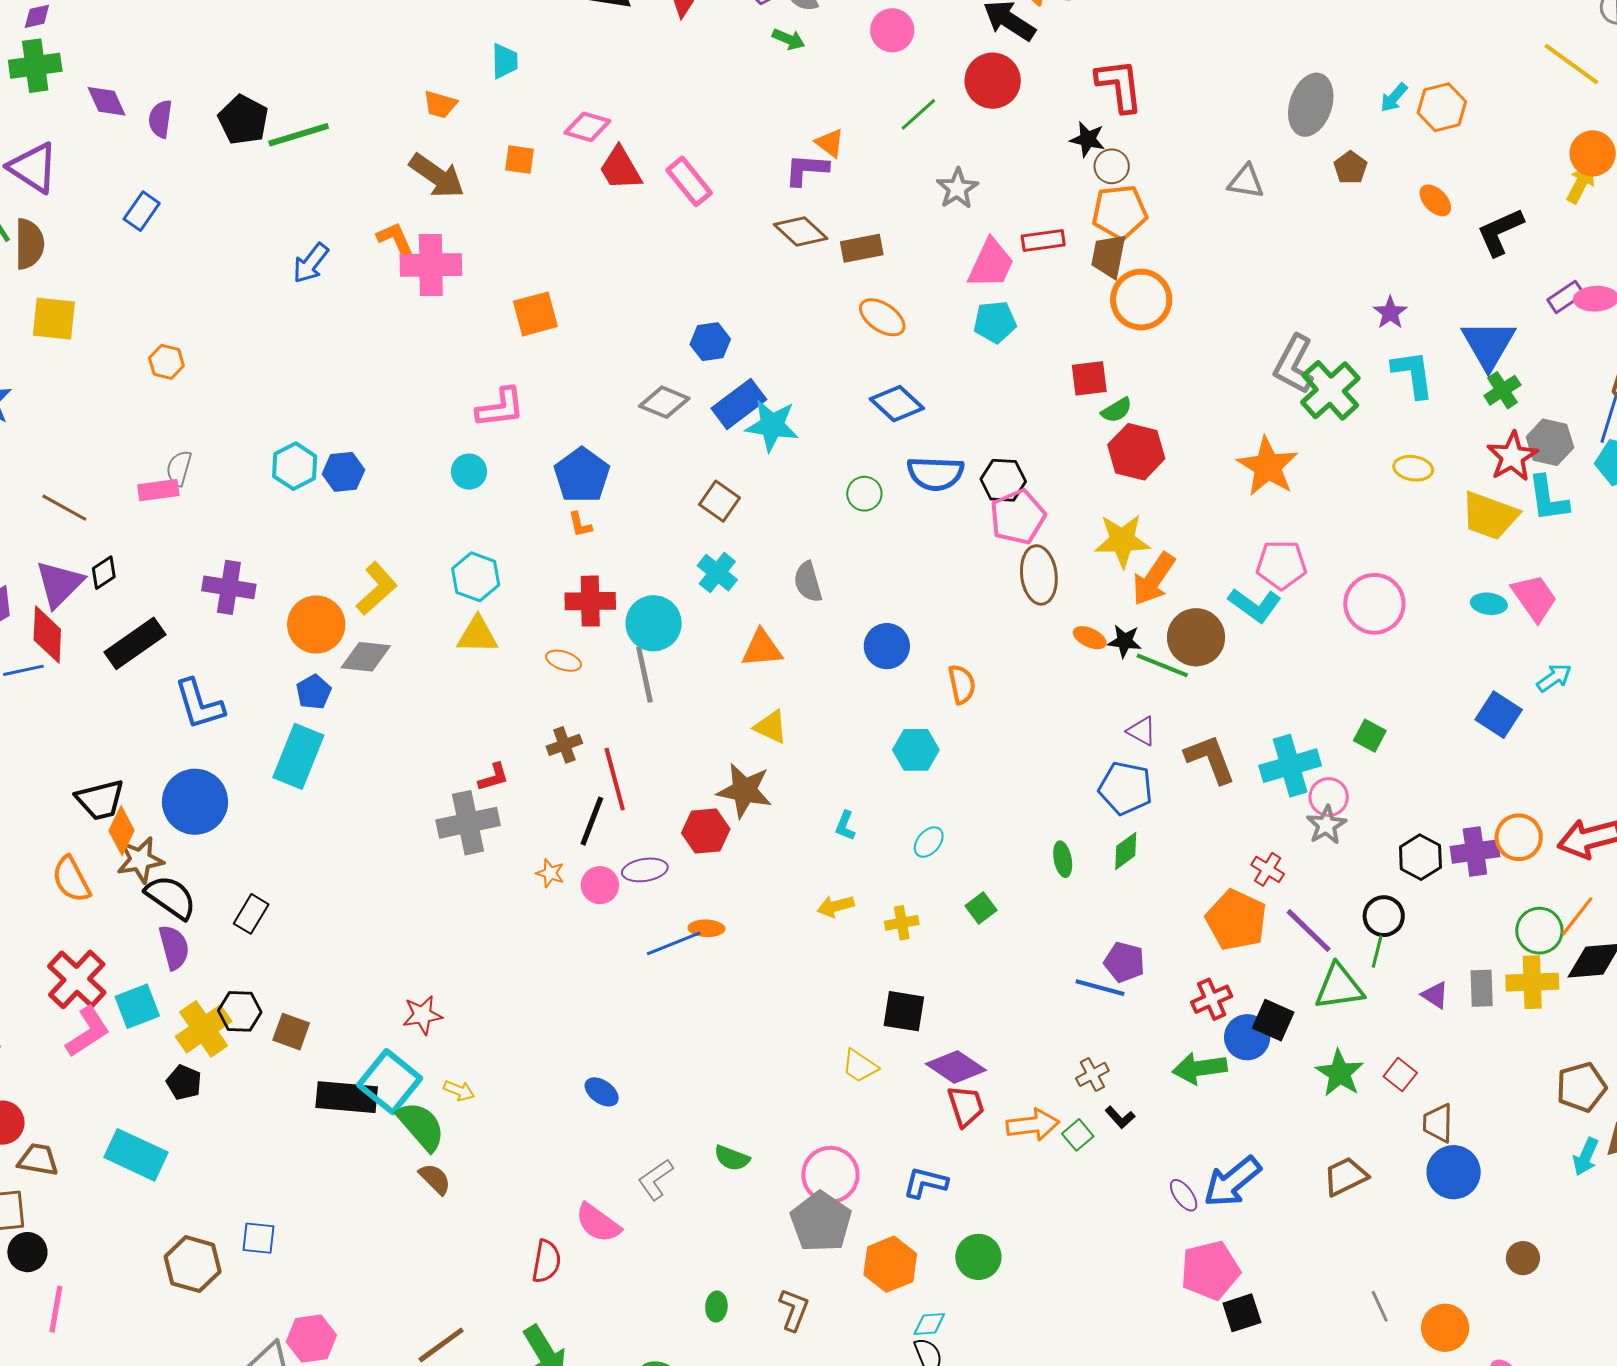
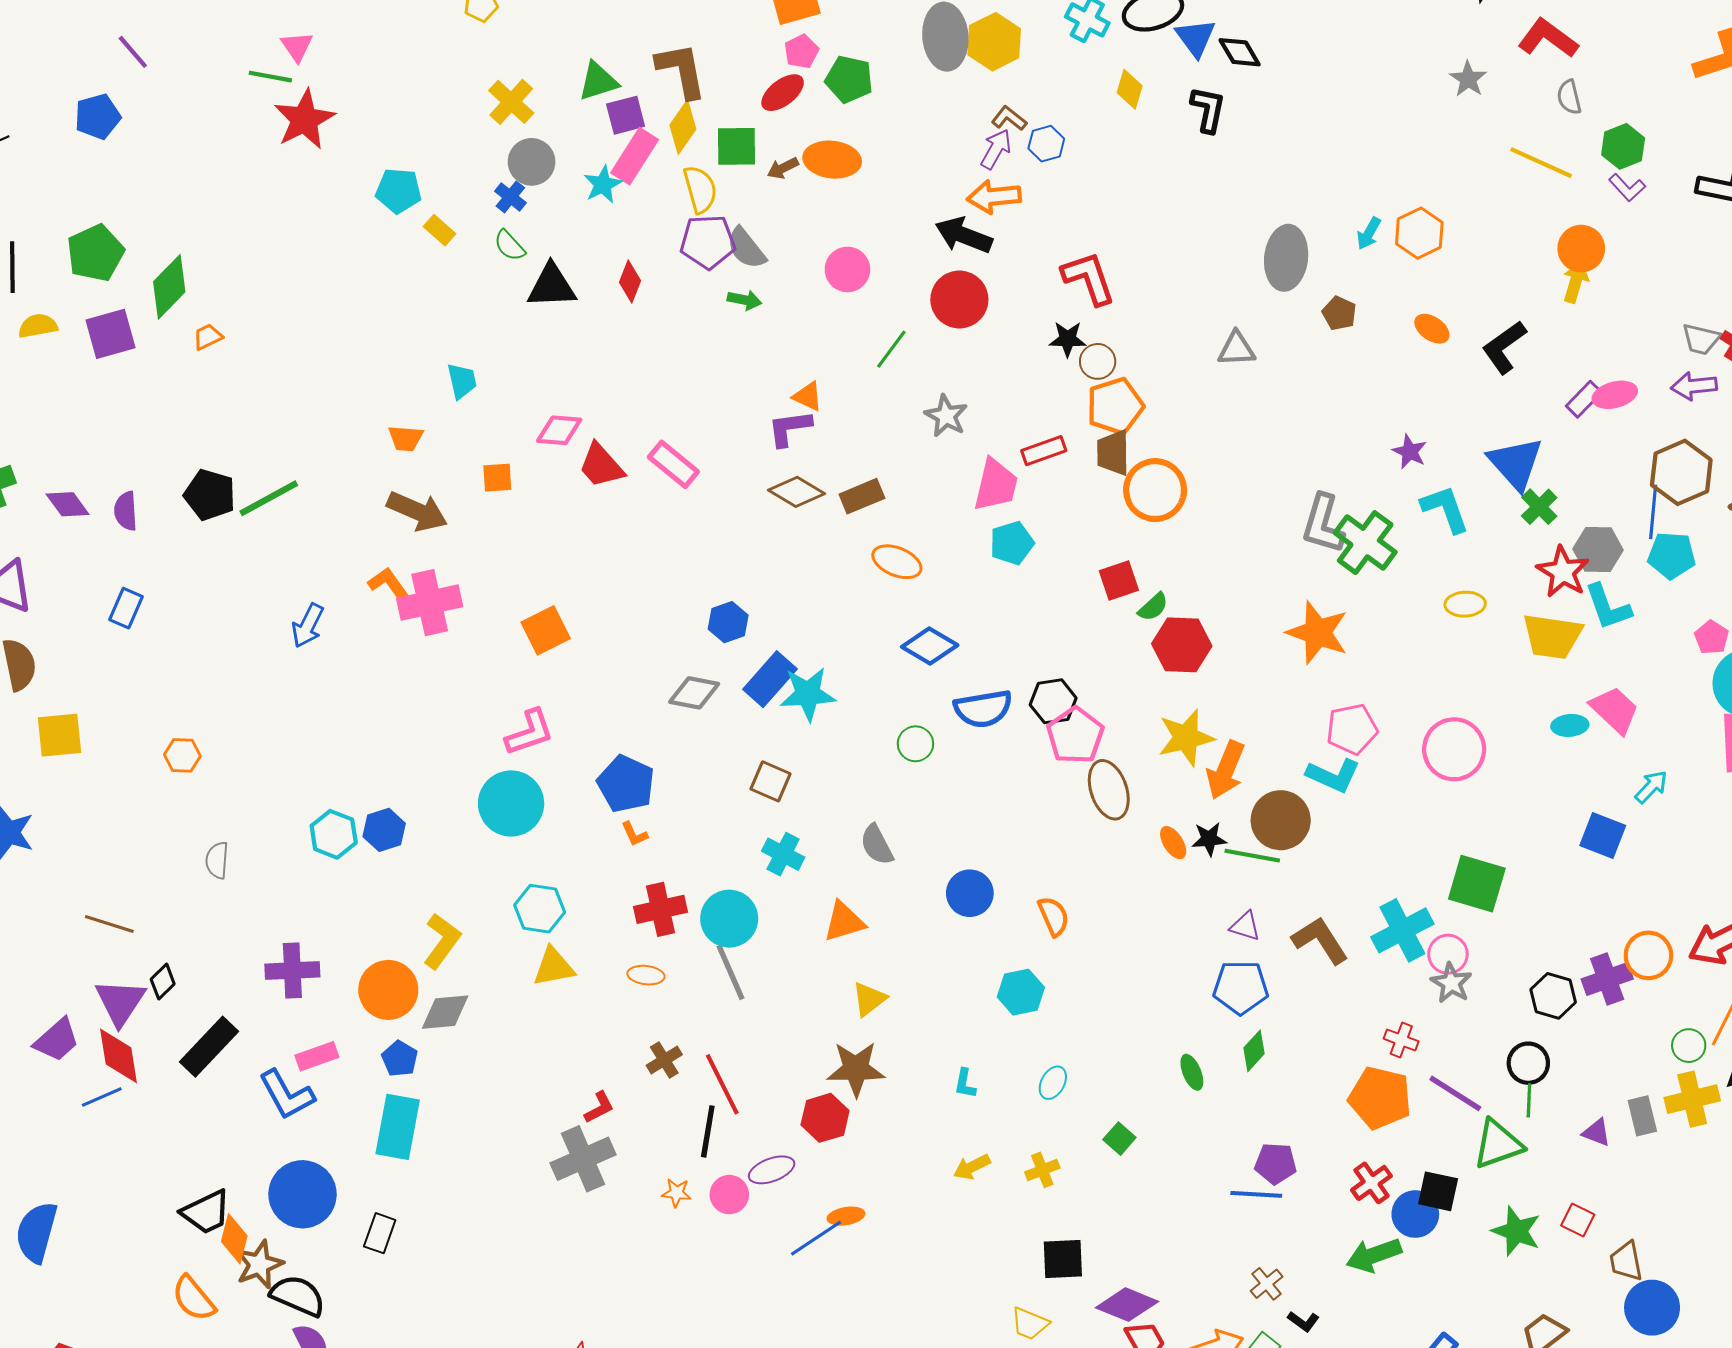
cyan circle: (469, 472) -> (511, 803), size x1.8
pink rectangle: (158, 490) -> (317, 1056), moved
orange ellipse: (1090, 638) -> (1173, 843), turned 44
yellow triangle: (771, 727) -> (869, 999), turned -51
green square: (1370, 736) -> (1477, 884), size x1.8
black rectangle: (251, 914) -> (380, 1233), moved
green circle: (1539, 931) -> (1689, 1046), size x0.7

